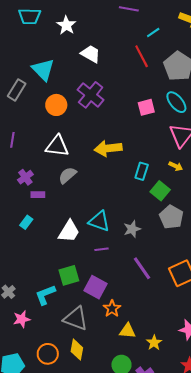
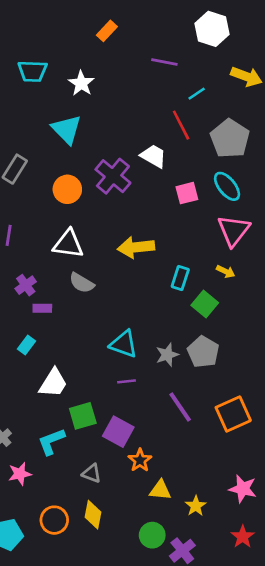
white trapezoid: (91, 54) -> (153, 156), moved
cyan triangle: (43, 70) -> (67, 129), moved
gray semicircle: (67, 175) -> (82, 283), turned -108
gray pentagon: (171, 217) -> (203, 352), moved
white trapezoid: (69, 231) -> (53, 383), moved
gray triangle: (76, 319) -> (92, 473), size x0.6

